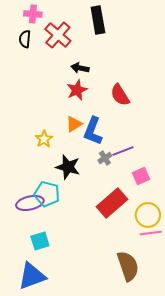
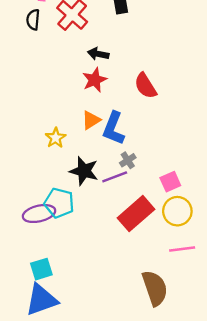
purple line: (123, 151) -> (115, 177), moved
yellow circle: (148, 215) -> (177, 211), moved
cyan square: (40, 241) -> (41, 269), moved

